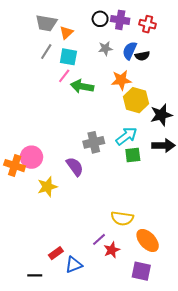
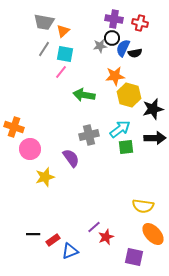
black circle: (100, 19) -> (112, 38), moved
green arrow: (82, 86) -> (84, 95), moved
orange cross: (15, 166) -> (14, 127), moved
yellow semicircle: (122, 218) -> (143, 206), moved
orange ellipse: (148, 240) -> (153, 234), moved
black line: (35, 275) -> (33, 234), moved

